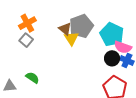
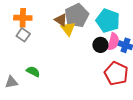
orange cross: (27, 23) -> (23, 18), turned 36
pink semicircle: (123, 47) -> (113, 42), moved, turned -90
black circle: (112, 58) -> (100, 45), moved

